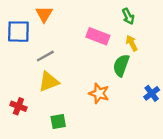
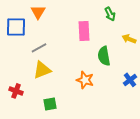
pink rectangle: (98, 36) -> (84, 31), turned 66
yellow arrow: (132, 43) -> (129, 39), moved, turned -40
green semicircle: (121, 65) -> (104, 56), turned -30

